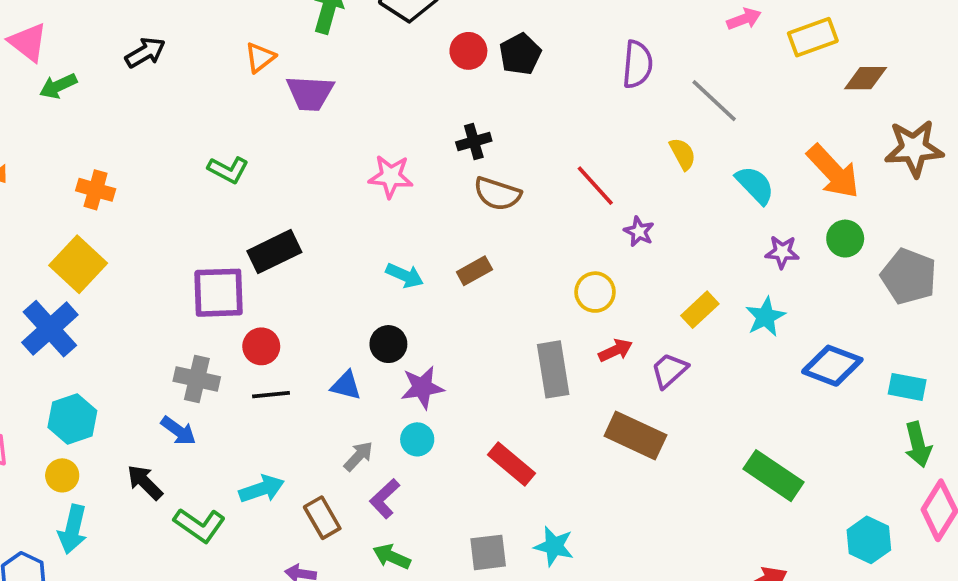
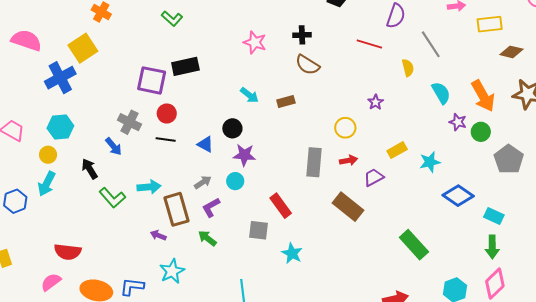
red line: (595, 186) -> (369, 44), moved, turned -45
purple star: (782, 252) -> (458, 122), moved
brown rectangle: (322, 518) -> (176, 209), size x1.5
gray square: (488, 552) -> (259, 230), moved

